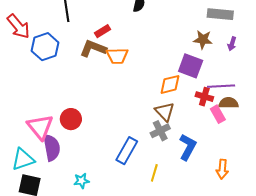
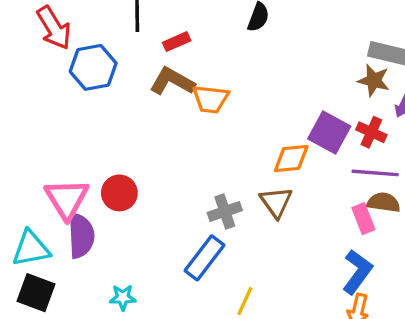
red rectangle: (103, 31) -> (177, 42), moved
brown star: (203, 40) -> (374, 80), moved
red cross: (204, 97) -> (371, 132), moved
gray cross: (160, 131) -> (225, 211), moved
blue L-shape: (188, 147) -> (357, 272), moved

